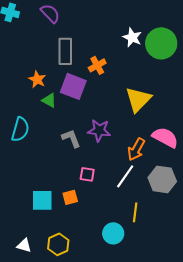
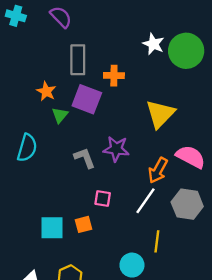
orange cross: (97, 65) -> (114, 76), turned 30
green triangle: (49, 100) -> (60, 115), turned 42

